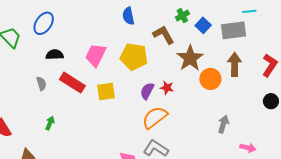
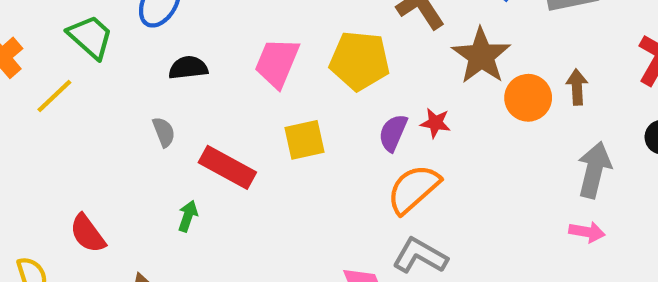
brown arrow: (235, 64) -> (577, 87), moved, size x0.7
red rectangle: (72, 83) -> (227, 167), moved
gray arrow: (223, 124) -> (594, 170), moved, size x1.4
pink arrow: (248, 148) -> (587, 232), moved

